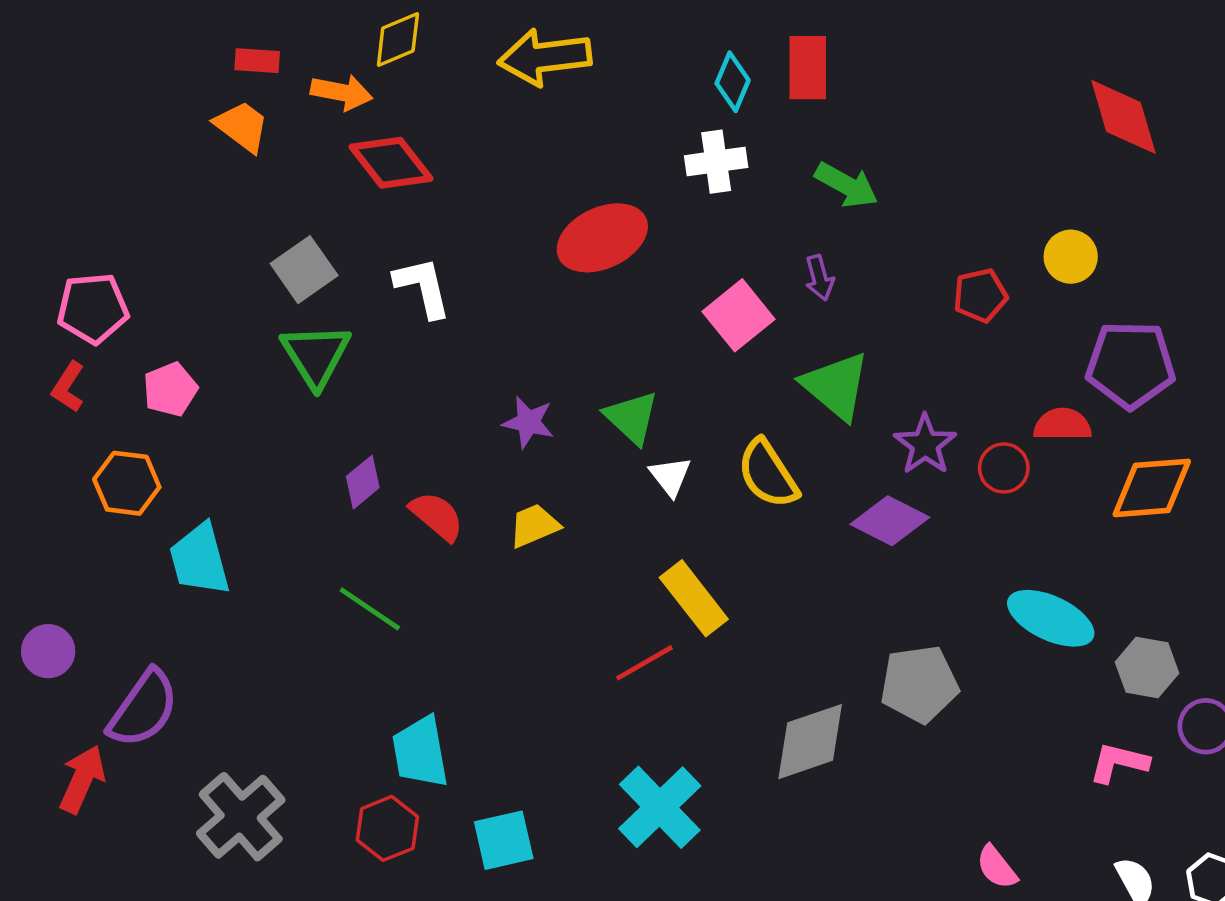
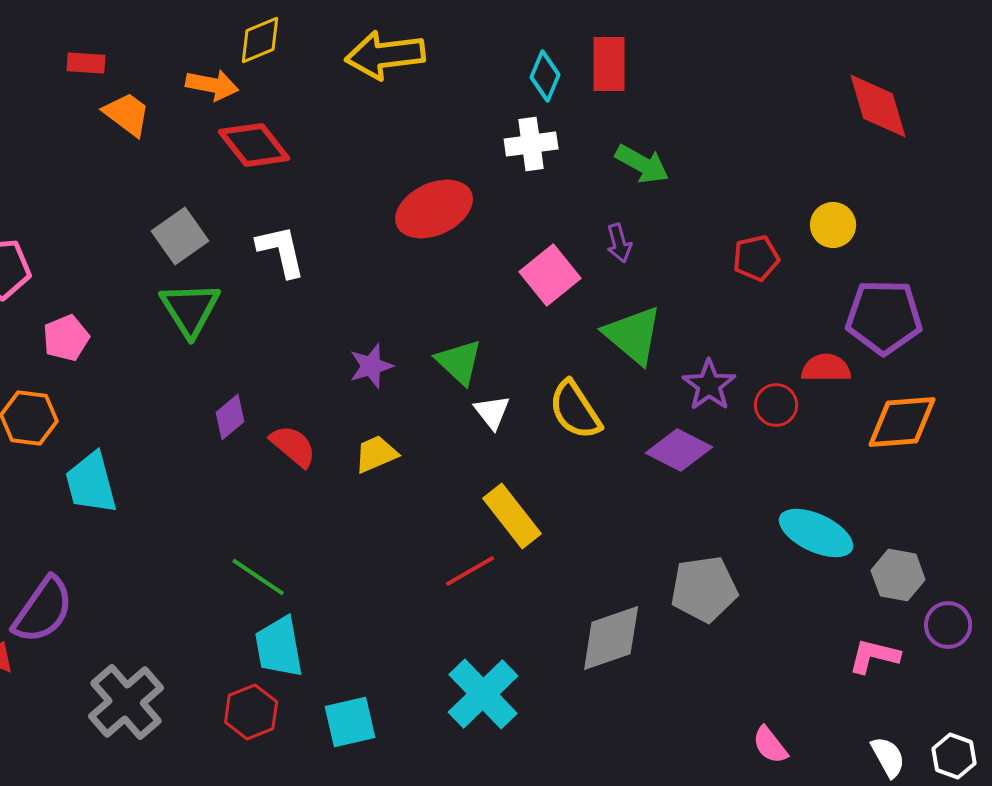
red rectangle: (257, 61) -> (86, 63), moved
purple star: (528, 422) -> (371, 366), turned -30
green line: (370, 609) -> (258, 577), moved

